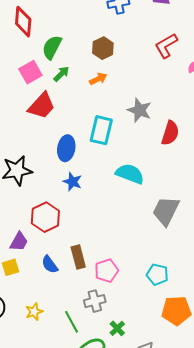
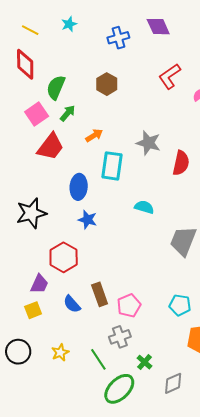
orange arrow: (98, 79) -> (94, 135), moved
cyan semicircle: (130, 174) -> (144, 207), size x0.7

